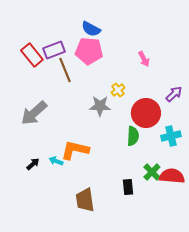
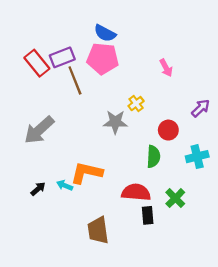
red circle: (146, 113) -> (168, 130), size x0.6
red semicircle: (172, 176) -> (136, 192), moved

